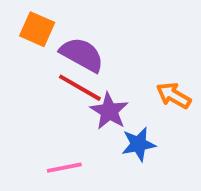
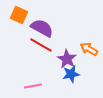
purple star: (109, 111) -> (67, 59), moved

